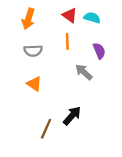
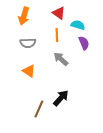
cyan semicircle: (92, 18) -> (78, 25), moved
gray arrow: (84, 72) -> (61, 59), moved

